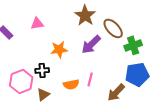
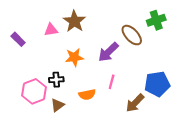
brown star: (85, 15) -> (74, 21), moved
green cross: (133, 45) -> (156, 20), moved
pink line: (90, 79) -> (112, 82), moved

